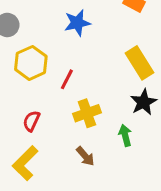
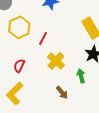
yellow cross: (87, 113) -> (56, 61), turned -30
brown arrow: (85, 156) -> (62, 92), moved

